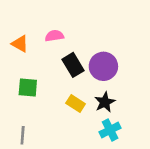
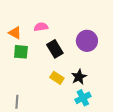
purple circle: (103, 66) -> (87, 41), moved
green square: (28, 88) -> (21, 52), moved

